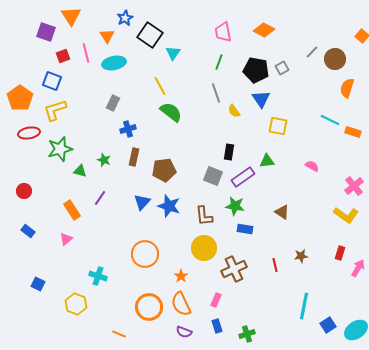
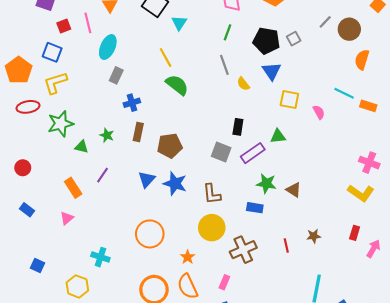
cyan ellipse: (114, 63) -> (108, 47), moved, turned -55
pink semicircle: (312, 166) -> (319, 112), moved, turned 32
pink cross: (354, 186) -> (369, 163), turned -30
green star: (235, 206) -> (266, 184), moved

